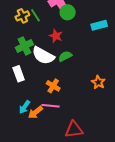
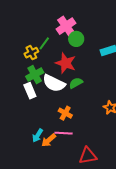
green line: (35, 15) -> (44, 43), turned 72
yellow cross: (22, 16) -> (31, 53), moved
red star: (56, 36) -> (66, 63), size x1.5
white rectangle: (19, 74) -> (30, 91), moved

